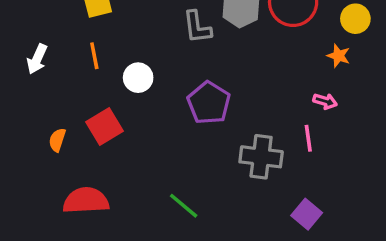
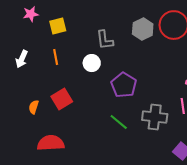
gray L-shape: (197, 27) -> (105, 40), moved
white circle: (138, 78) -> (92, 63), moved
green line: (184, 206) -> (119, 122), moved

